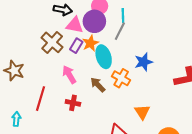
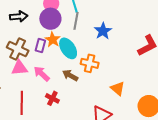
pink triangle: (75, 25) -> (19, 68), moved
blue star: (144, 62) -> (103, 31), moved
red cross: (73, 103) -> (52, 98), turned 32

